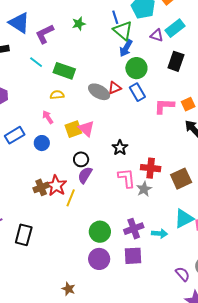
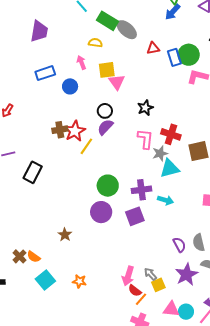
green circle: (136, 68) -> (189, 55), moved
gray ellipse: (99, 92) -> (127, 30), moved
yellow square: (73, 129) -> (107, 70), moved
cyan triangle: (184, 218) -> (170, 168), moved
purple square: (133, 256) -> (135, 216), turned -30

